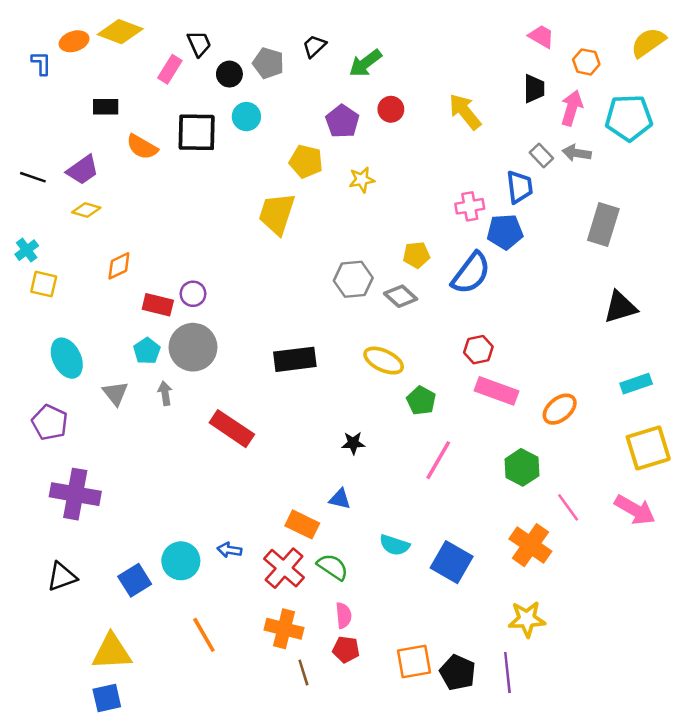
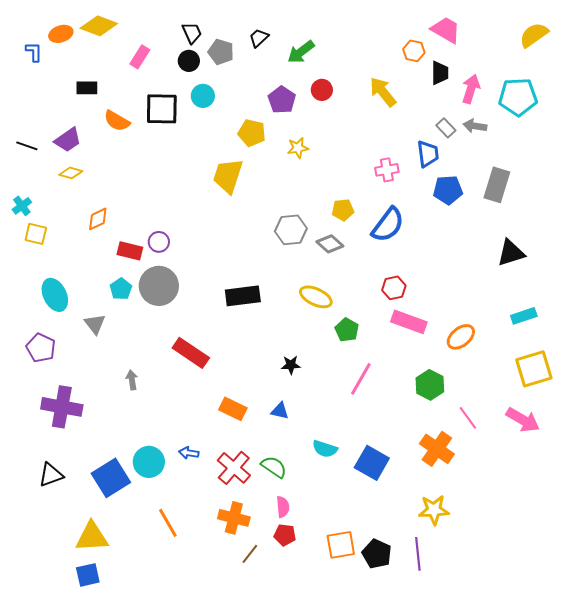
pink trapezoid: (541, 36) -> (446, 30), size x1.4
black trapezoid: (199, 44) -> (192, 33), moved
orange hexagon: (586, 62) -> (414, 51), moved
blue pentagon: (505, 232) -> (448, 190), moved
gray arrow: (165, 393) -> (132, 380), moved
orange rectangle: (302, 524) -> (233, 409), moved
blue square: (135, 580) -> (111, 478), size x1.4
brown line: (303, 673) -> (250, 554), turned 55

